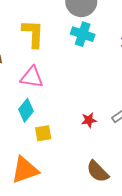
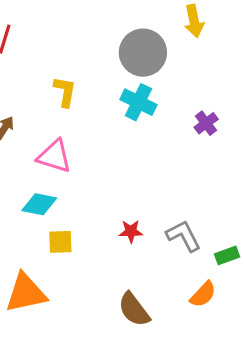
yellow L-shape: (33, 34) -> (65, 92), size x0.7
cyan diamond: (26, 110) -> (39, 204), turned 55

